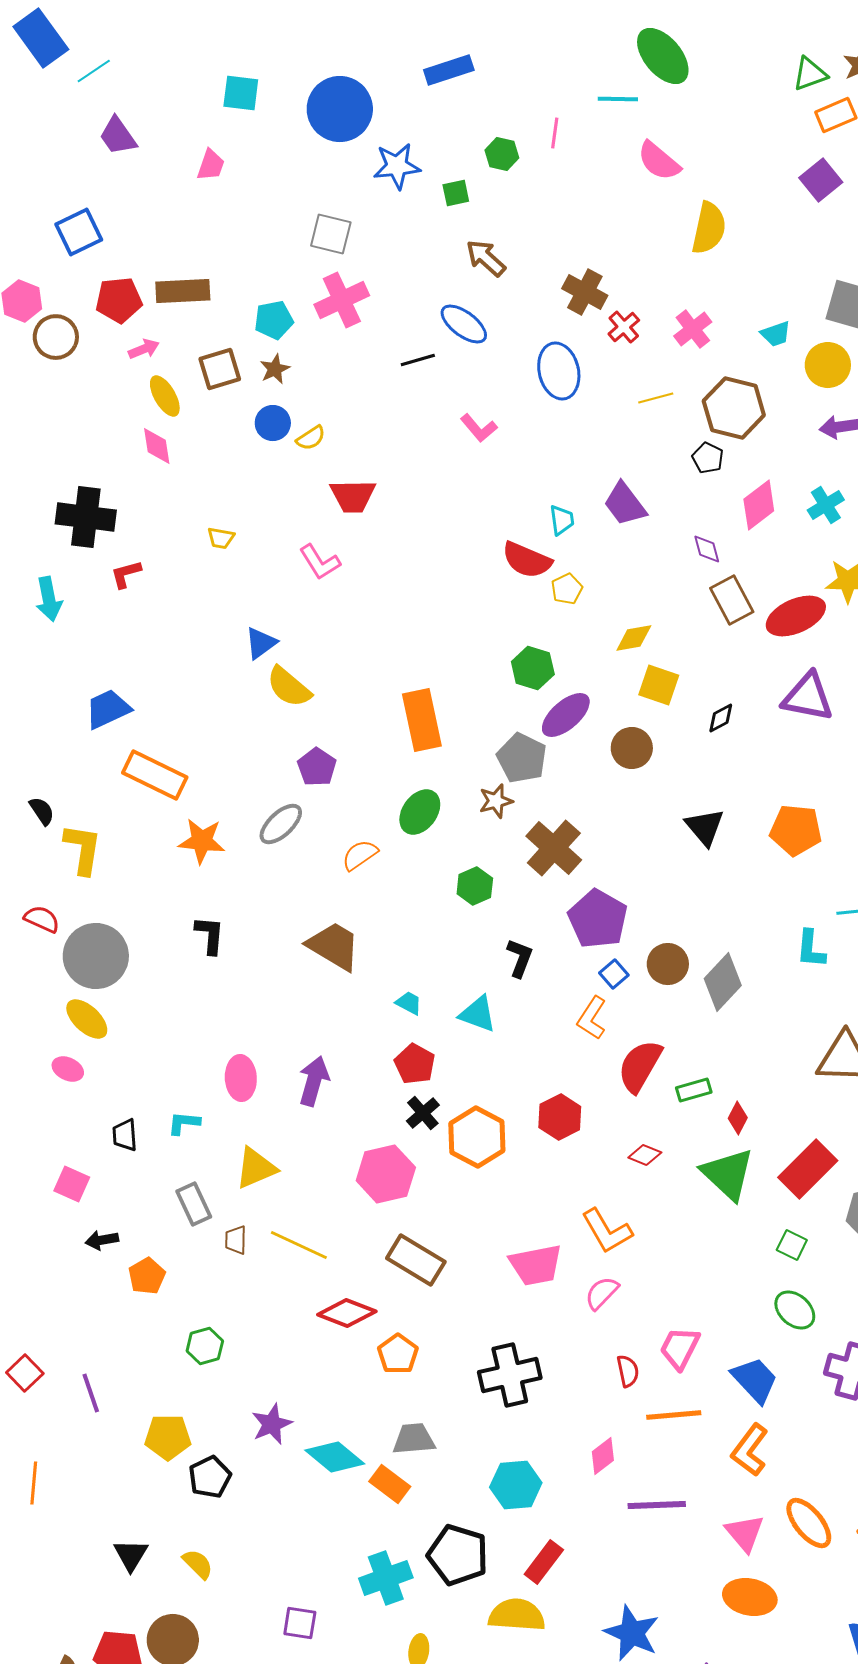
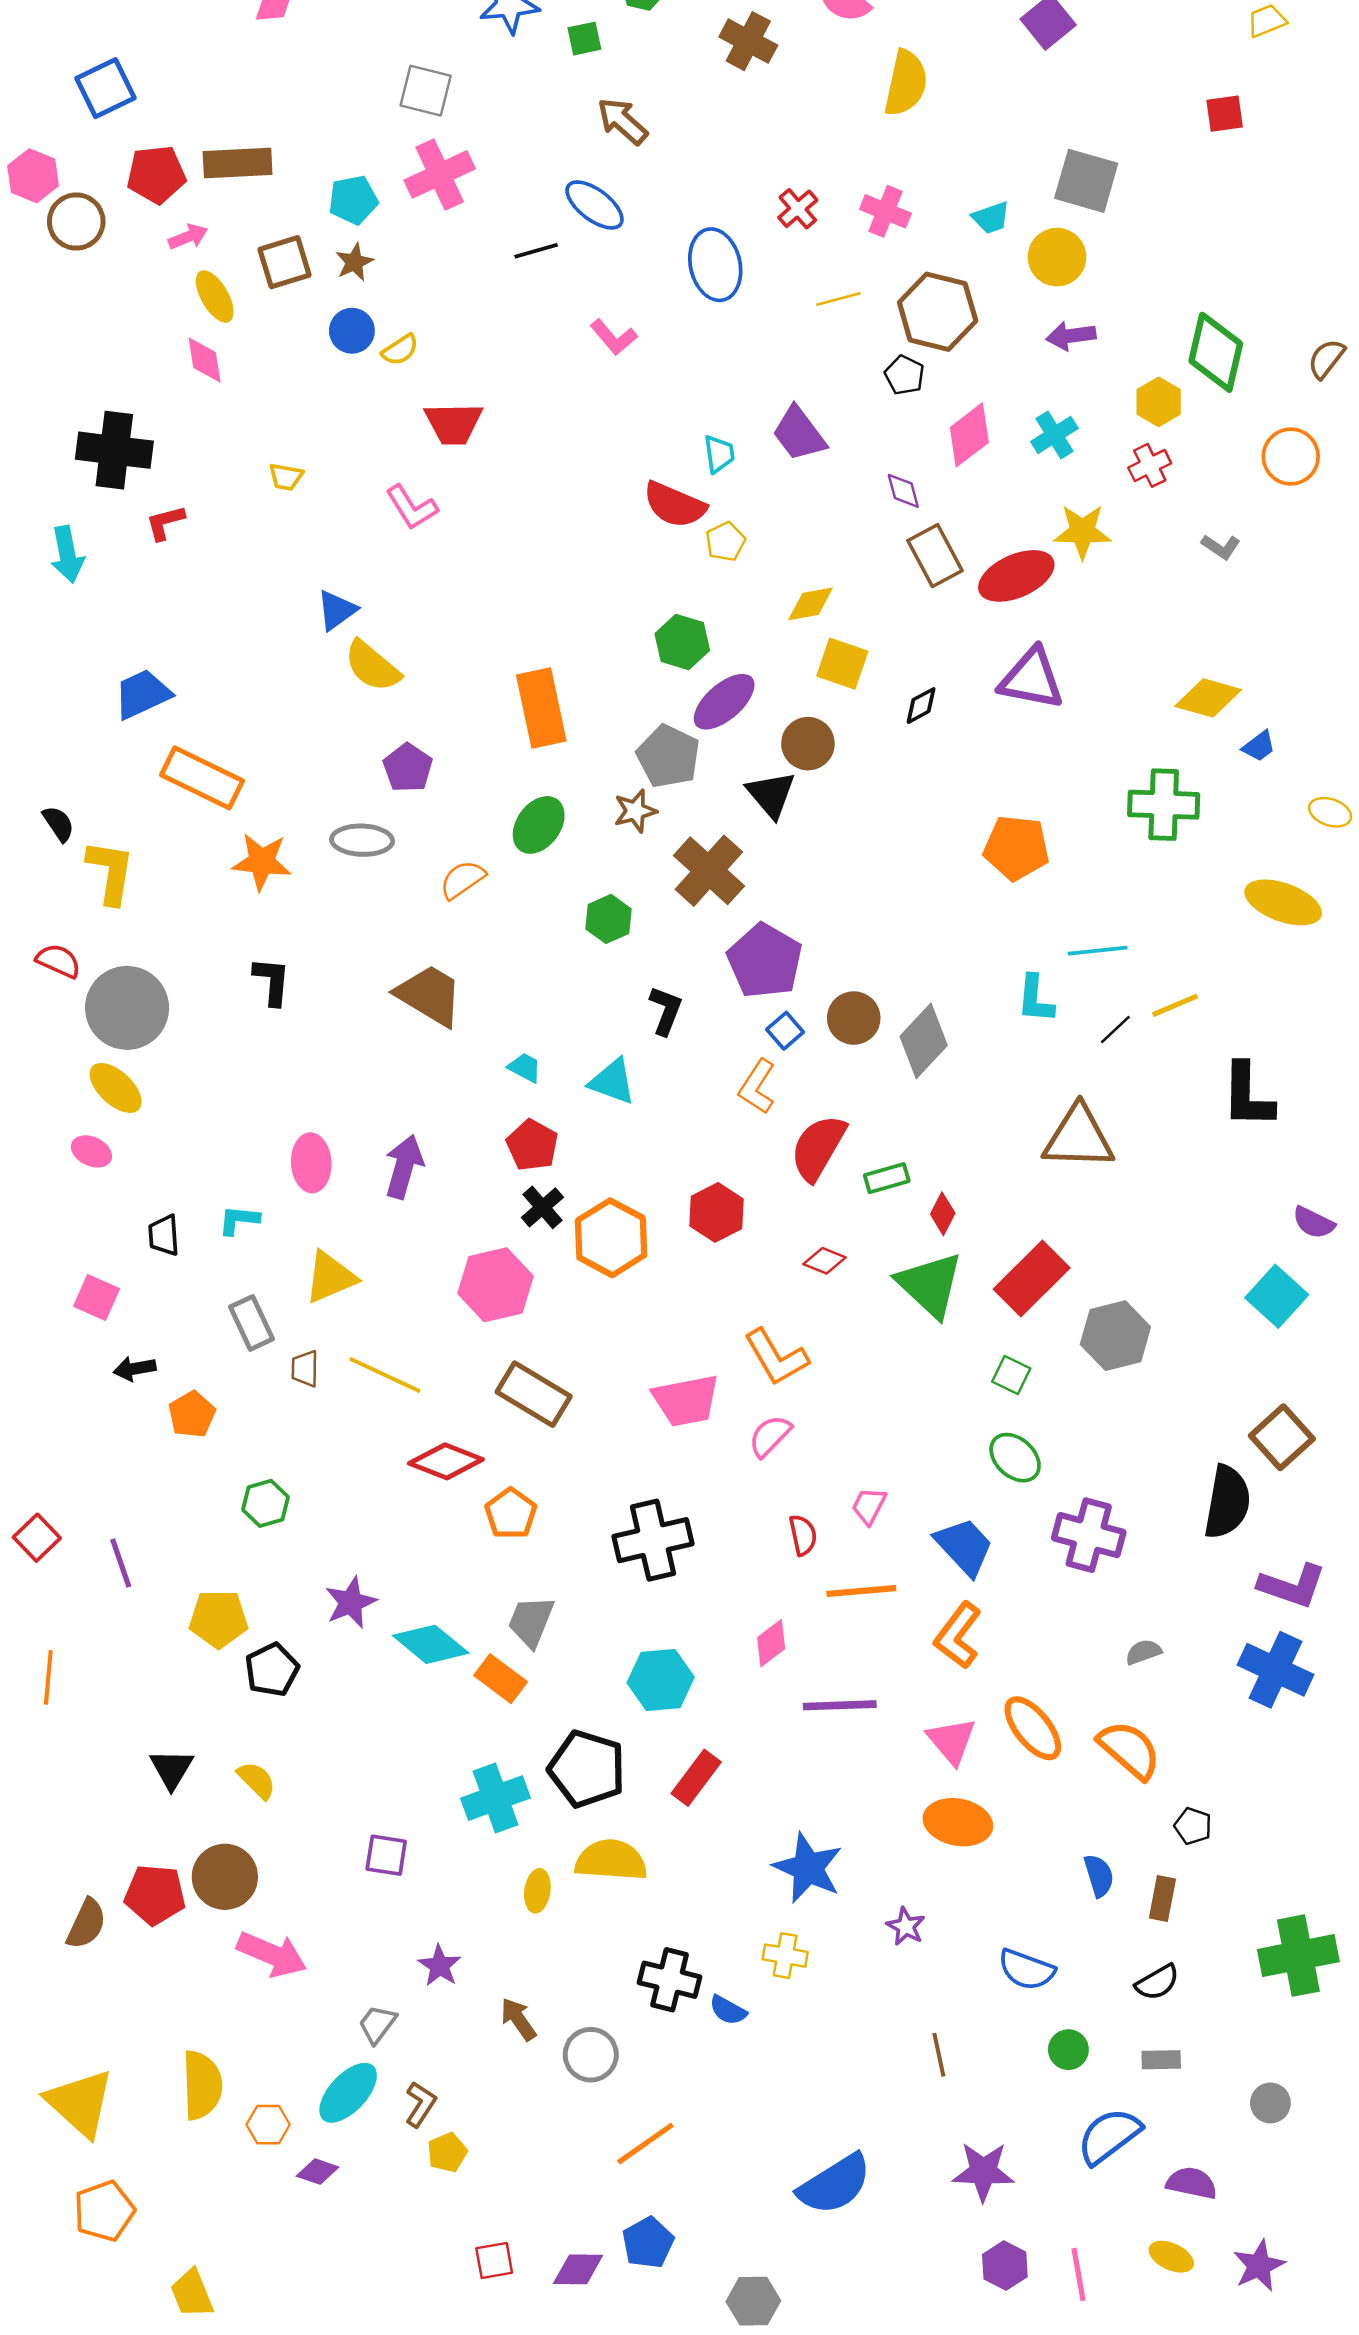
brown cross: (585, 292) -> (748, 41), moved
pink cross: (693, 329) -> (885, 211), turned -30
gray ellipse: (281, 824) -> (362, 840), turned 45
black triangle: (705, 827) -> (771, 794), moved
pink trapezoid: (680, 1348) -> (869, 1506), size x0.7
gray trapezoid: (414, 1439) -> (531, 1621), turned -63
yellow semicircle: (517, 1615) -> (611, 1860), moved

